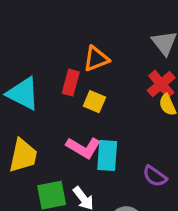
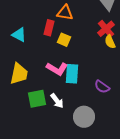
orange triangle: (96, 59) -> (65, 13), turned 30
cyan triangle: (23, 94) -> (19, 35), size x0.7

